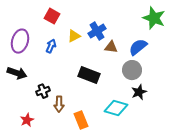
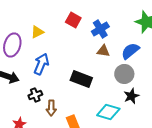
red square: (52, 16) -> (73, 20), moved
blue cross: (97, 31) -> (100, 29), moved
yellow triangle: (74, 36) -> (37, 32), moved
blue arrow: (51, 46) -> (41, 64), moved, size x1.5

